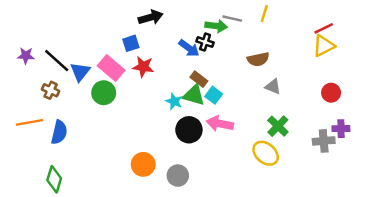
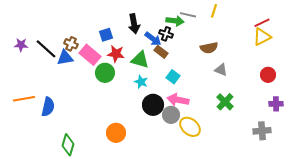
black arrow: (151, 17) -> (134, 24), moved, turned 96
blue triangle: (80, 72) -> (65, 58), turned 42
brown rectangle: (199, 79) -> (161, 52), moved
brown cross: (51, 90) -> (71, 44), moved
green circle: (104, 93) -> (105, 73), moved
green triangle: (194, 95) -> (140, 60), moved
gray cross: (324, 141) -> (262, 131), moved
yellow ellipse: (266, 153) -> (190, 127), moved
gray circle: (178, 176) -> (171, 115), moved
green diamond: (54, 179) -> (68, 145), moved

